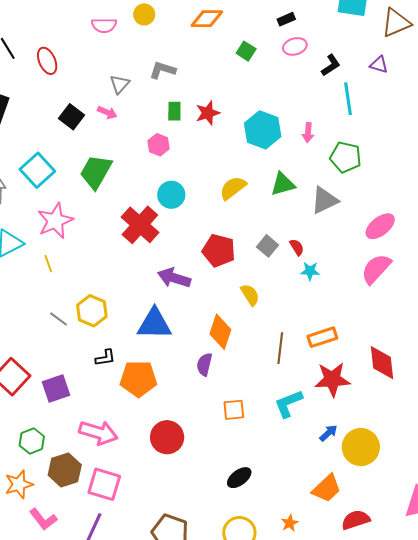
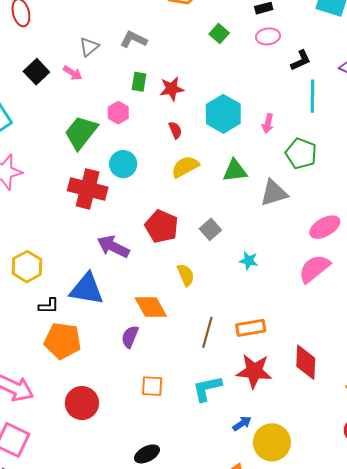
green trapezoid: (96, 172) -> (81, 132), moved
red cross: (140, 225) -> (88, 189), turned -36
red semicircle: (297, 247) -> (175, 130), moved
orange diamond: (220, 332) -> (151, 307), turned -56
black L-shape: (105, 358) -> (49, 306), moved

